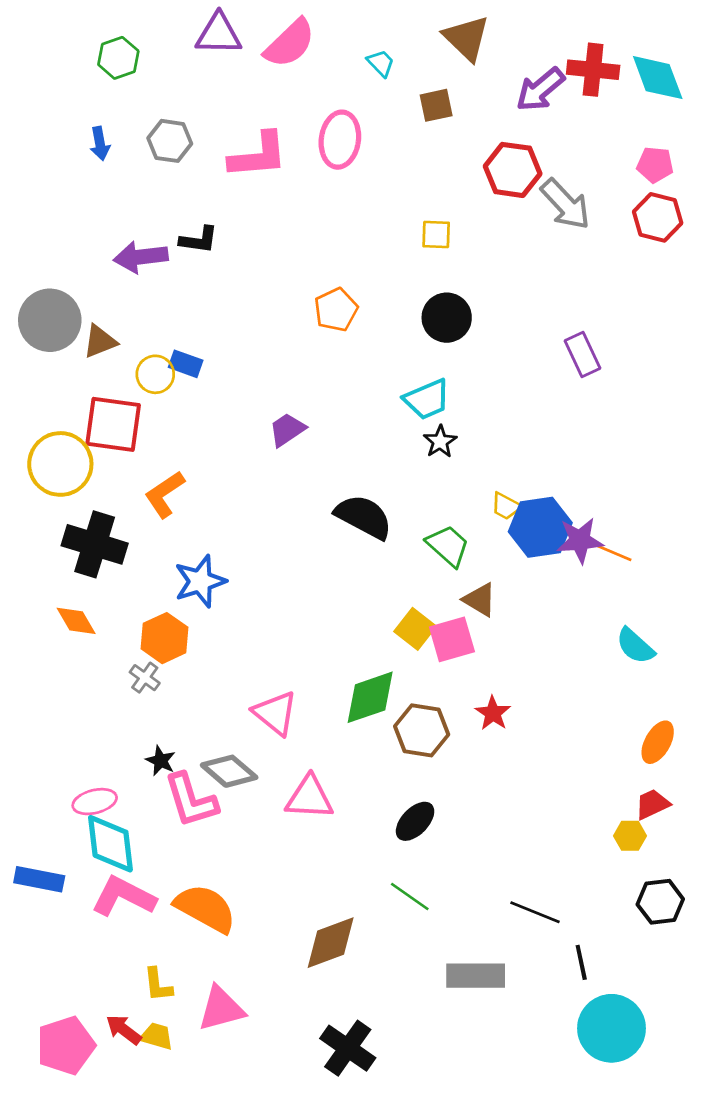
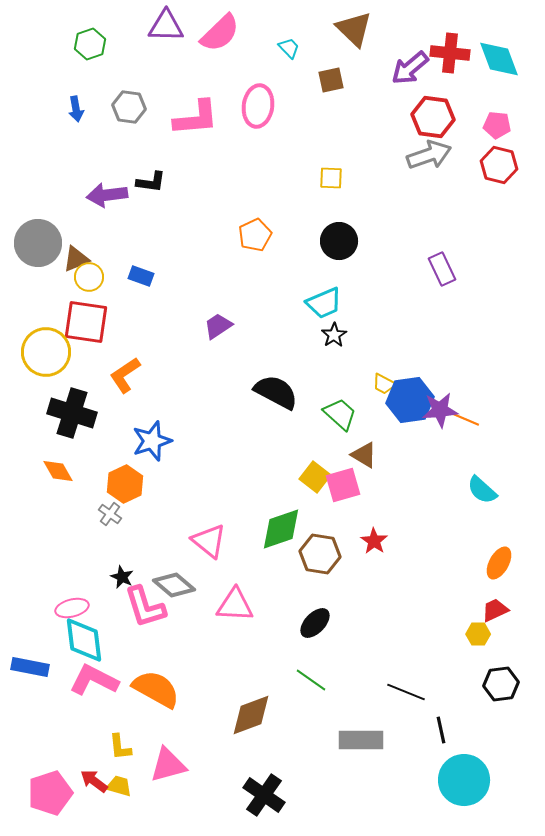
red hexagon: (513, 170) -> (433, 117), moved
gray arrow: (565, 204) -> (429, 155), turned -66
yellow circle: (155, 374) -> (89, 277), moved

